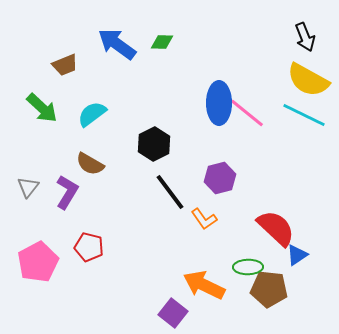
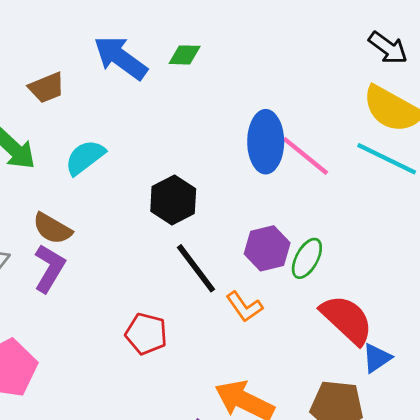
black arrow: (305, 37) -> (388, 48), turned -32
brown semicircle: (90, 164) -> (52, 228), moved
red pentagon: (89, 247) -> (146, 334), moved
green ellipse: (248, 267) -> (307, 258), moved, turned -60

